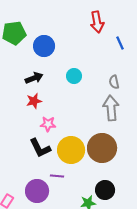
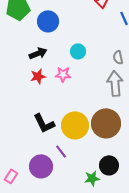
pink star: (48, 124) -> (63, 74), moved
purple line: (57, 176) -> (61, 151), turned 48

